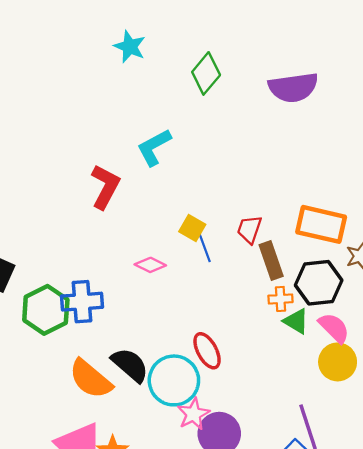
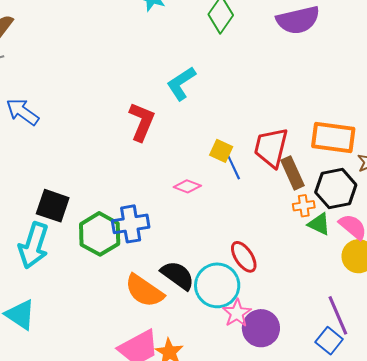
red trapezoid: (249, 229) -> (271, 147), size x1.6

